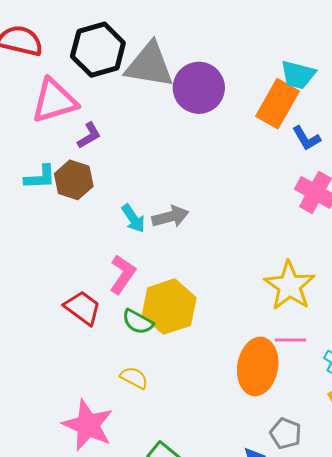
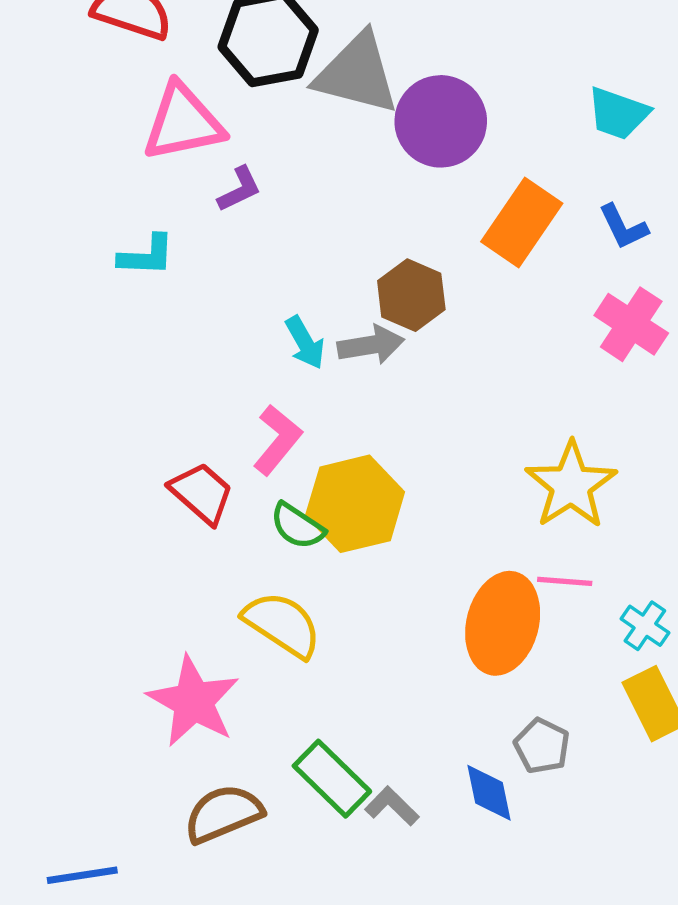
orange rectangle: (278, 104) -> (522, 223), moved
brown hexagon: (74, 180) -> (411, 295), moved
yellow semicircle: (134, 378) -> (282, 624), size x1.6

